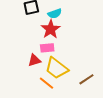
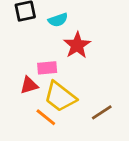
red star: (51, 29) -> (77, 45), moved

